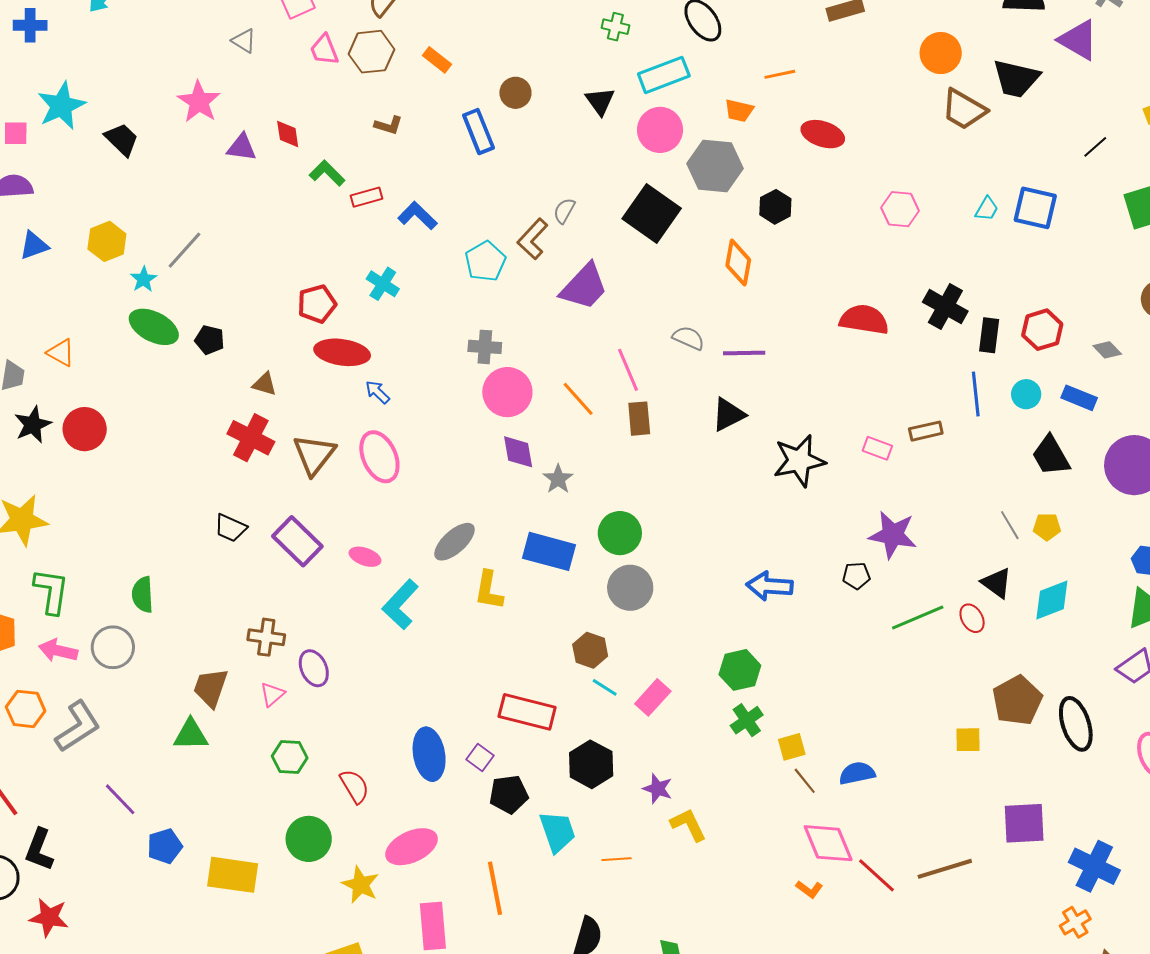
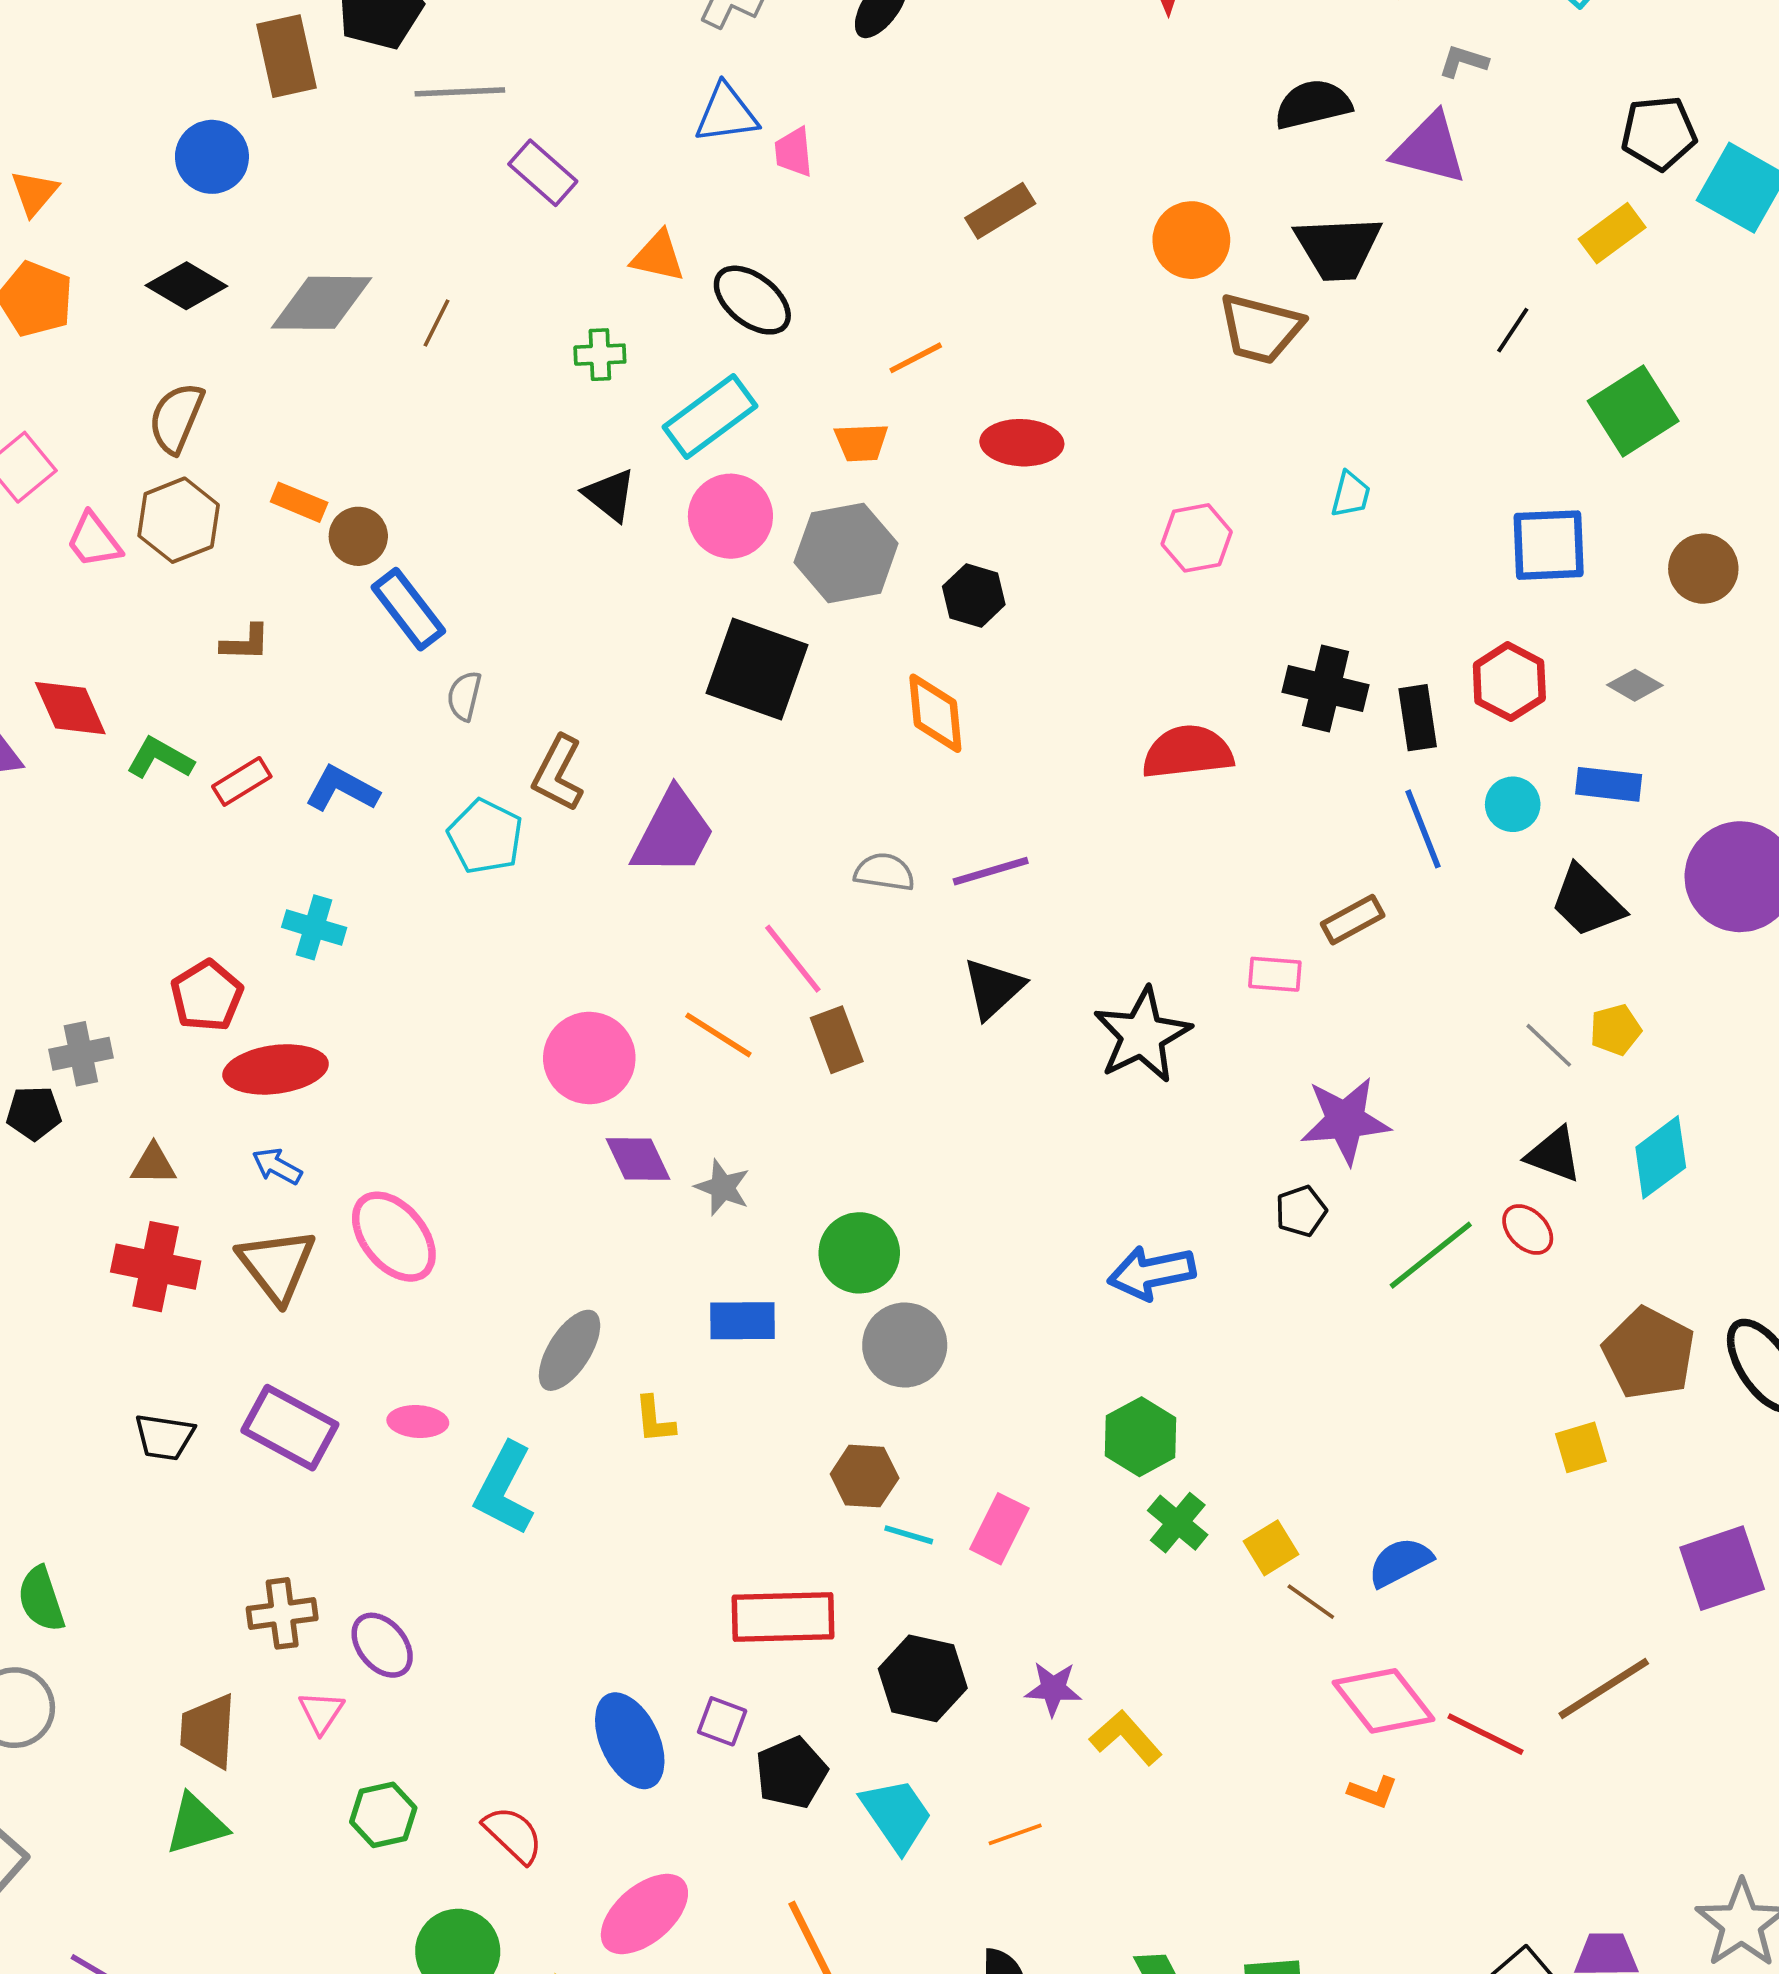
brown circle: (515, 93) -> (358, 536), moved
red diamond: (288, 134) -> (70, 708), size x1.4
blue square: (1035, 208) -> (1549, 545), moved
gray semicircle: (564, 211) -> (464, 696), moved
gray cross: (485, 347) -> (81, 1054), moved
blue arrow: (377, 392) -> (277, 1166), moved
blue rectangle: (549, 551) -> (742, 1321), size x0.7
yellow L-shape: (489, 590) -> (655, 1420), size x0.7

